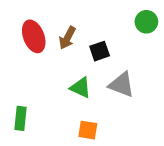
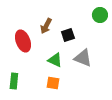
red ellipse: (34, 36) -> (23, 41), moved
orange square: (88, 130) -> (53, 83), moved

